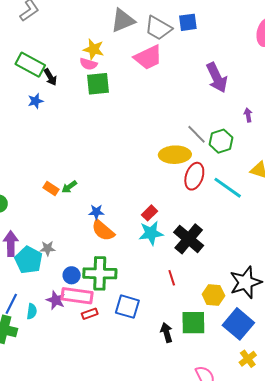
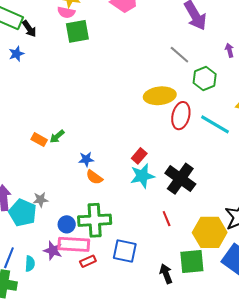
gray line: (196, 134) -> (179, 55), moved
orange semicircle: (103, 231) -> (94, 177), size x0.7
yellow hexagon: (213, 295) -> (210, 232), size x1.5

